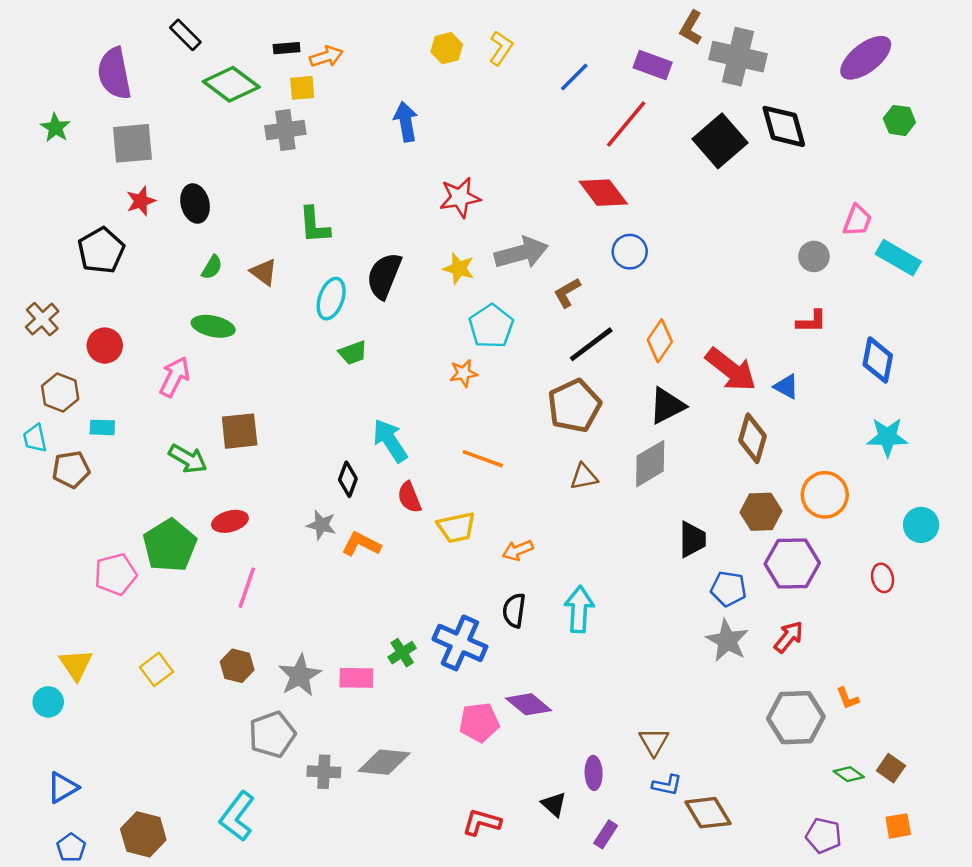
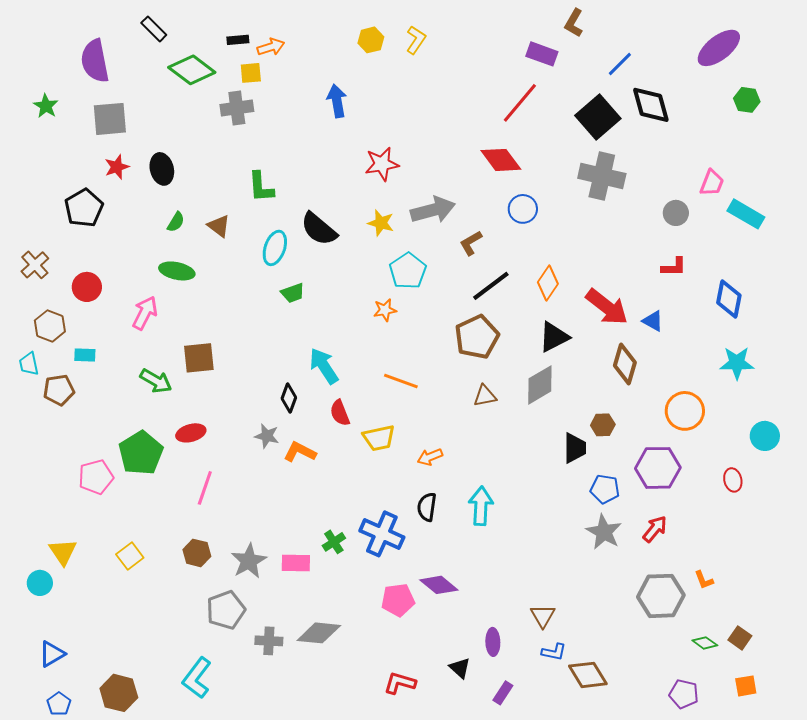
gray cross: (738, 57) -> (602, 176), moved
blue line: (574, 77) -> (620, 64), moved
black semicircle: (384, 276) -> (319, 229), turned -72
brown hexagon: (761, 512) -> (603, 425), moved, size x0.7

